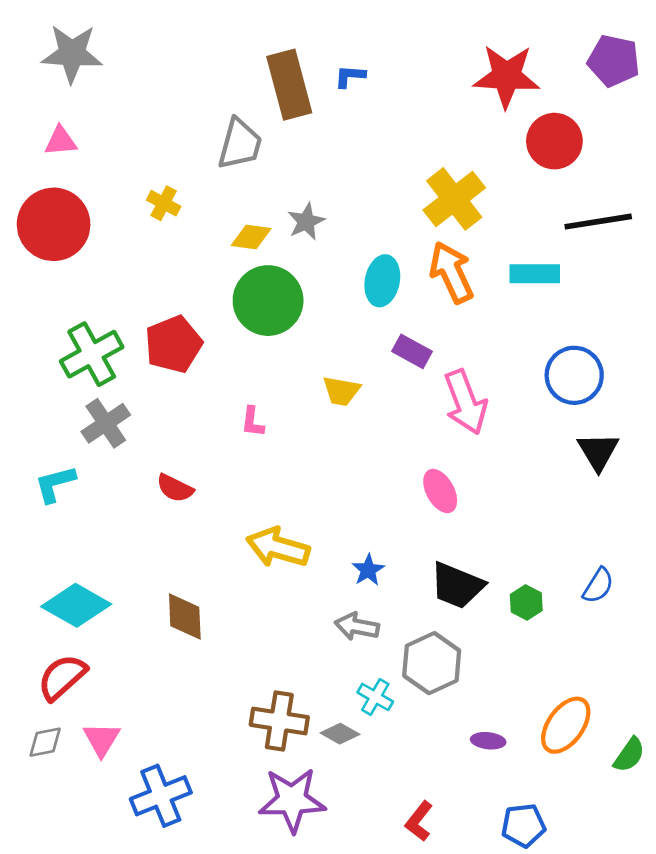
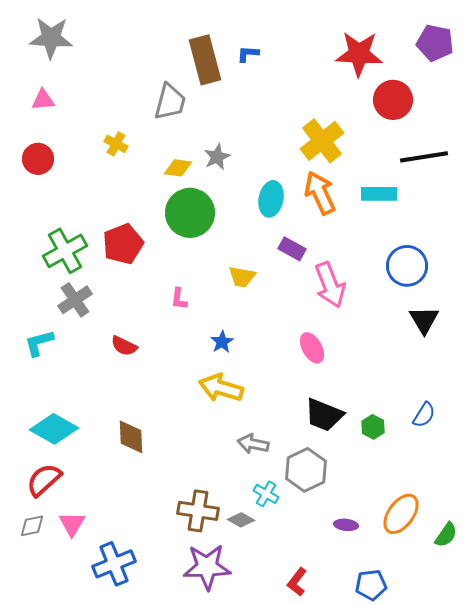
red circle: (54, 224) -> (38, 159), size x0.6
yellow arrow: (278, 547) -> (221, 388), moved
blue star: (368, 570) -> (222, 342), moved

